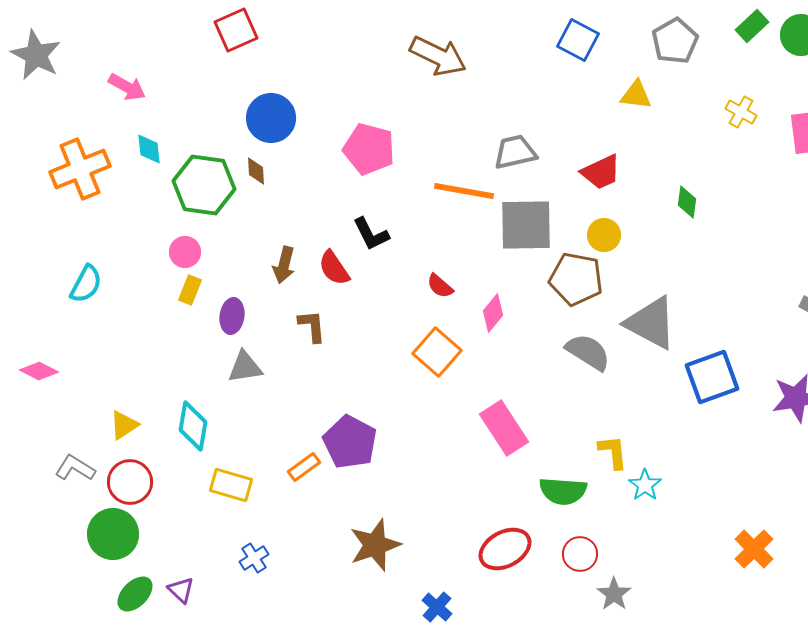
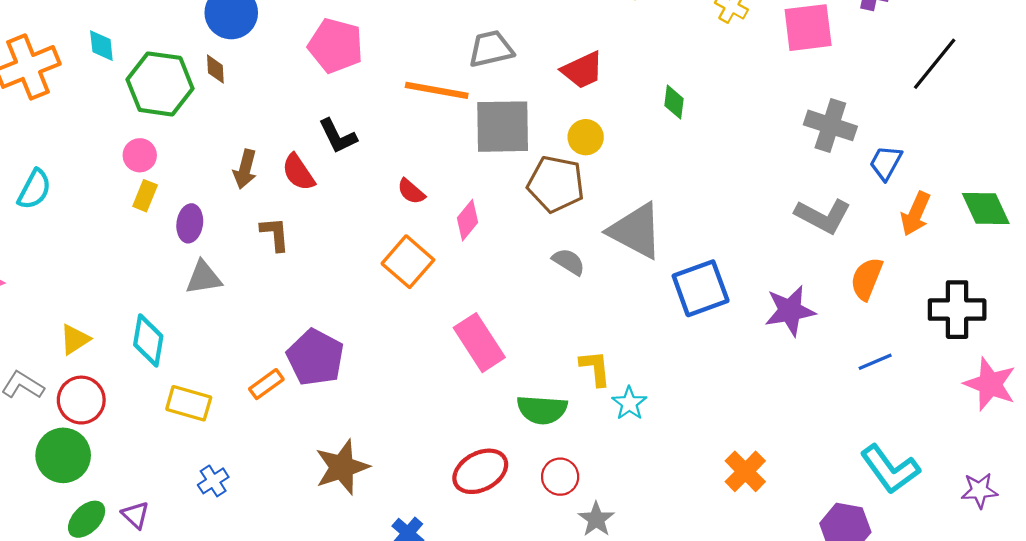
gray semicircle: (588, 352) -> (569, 262), size x0.7

